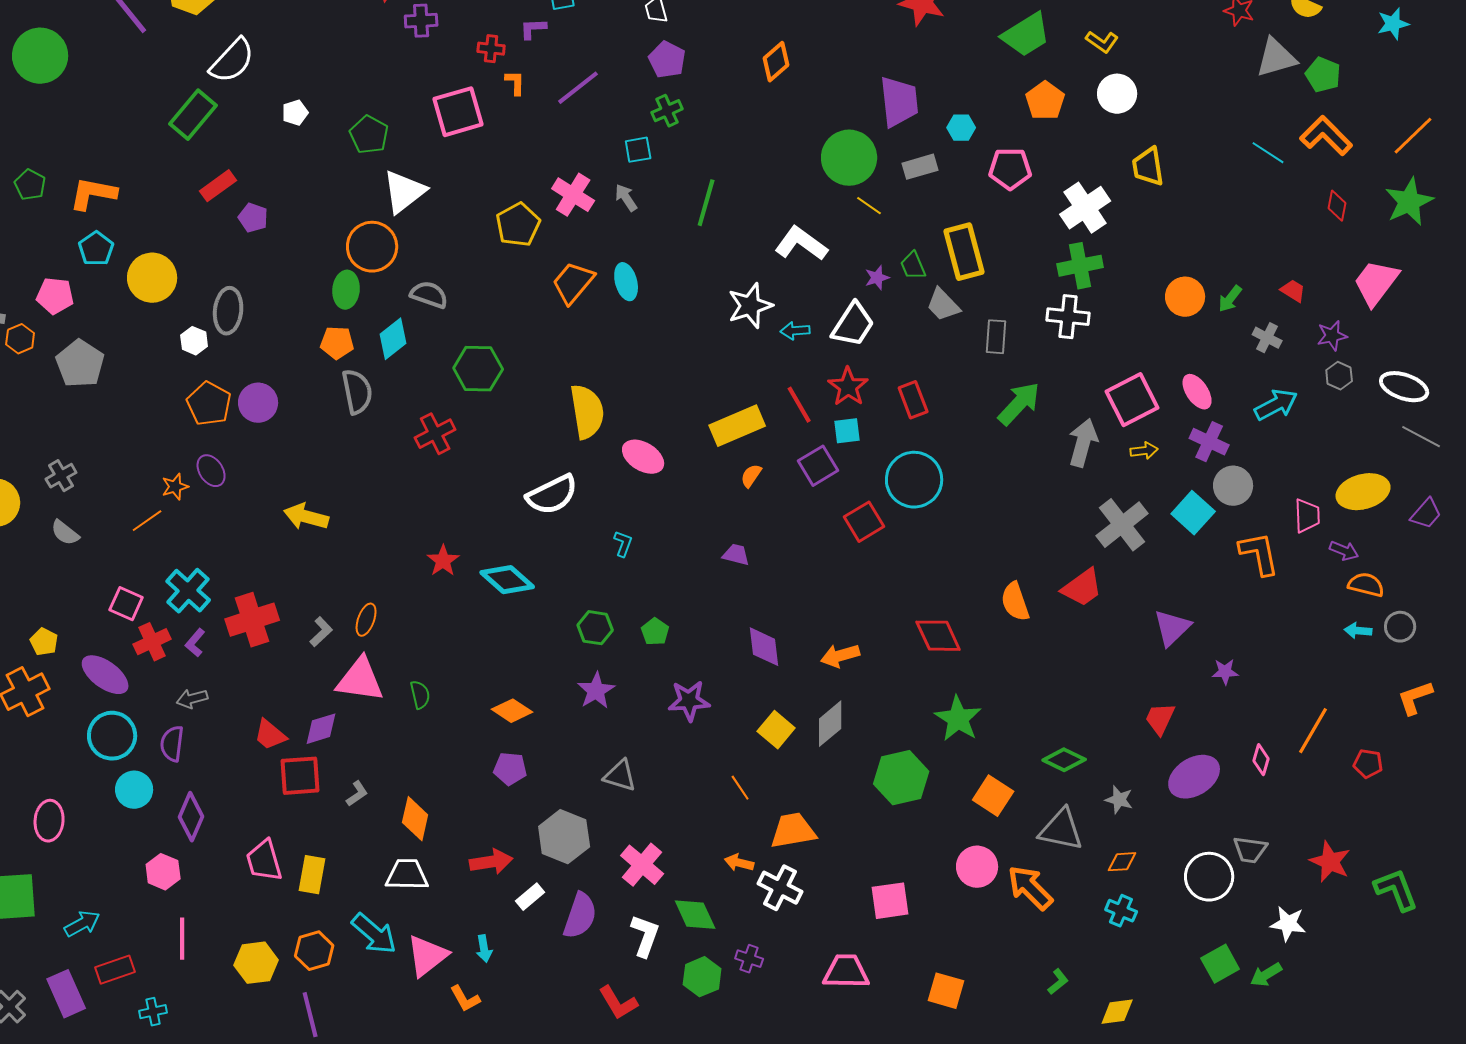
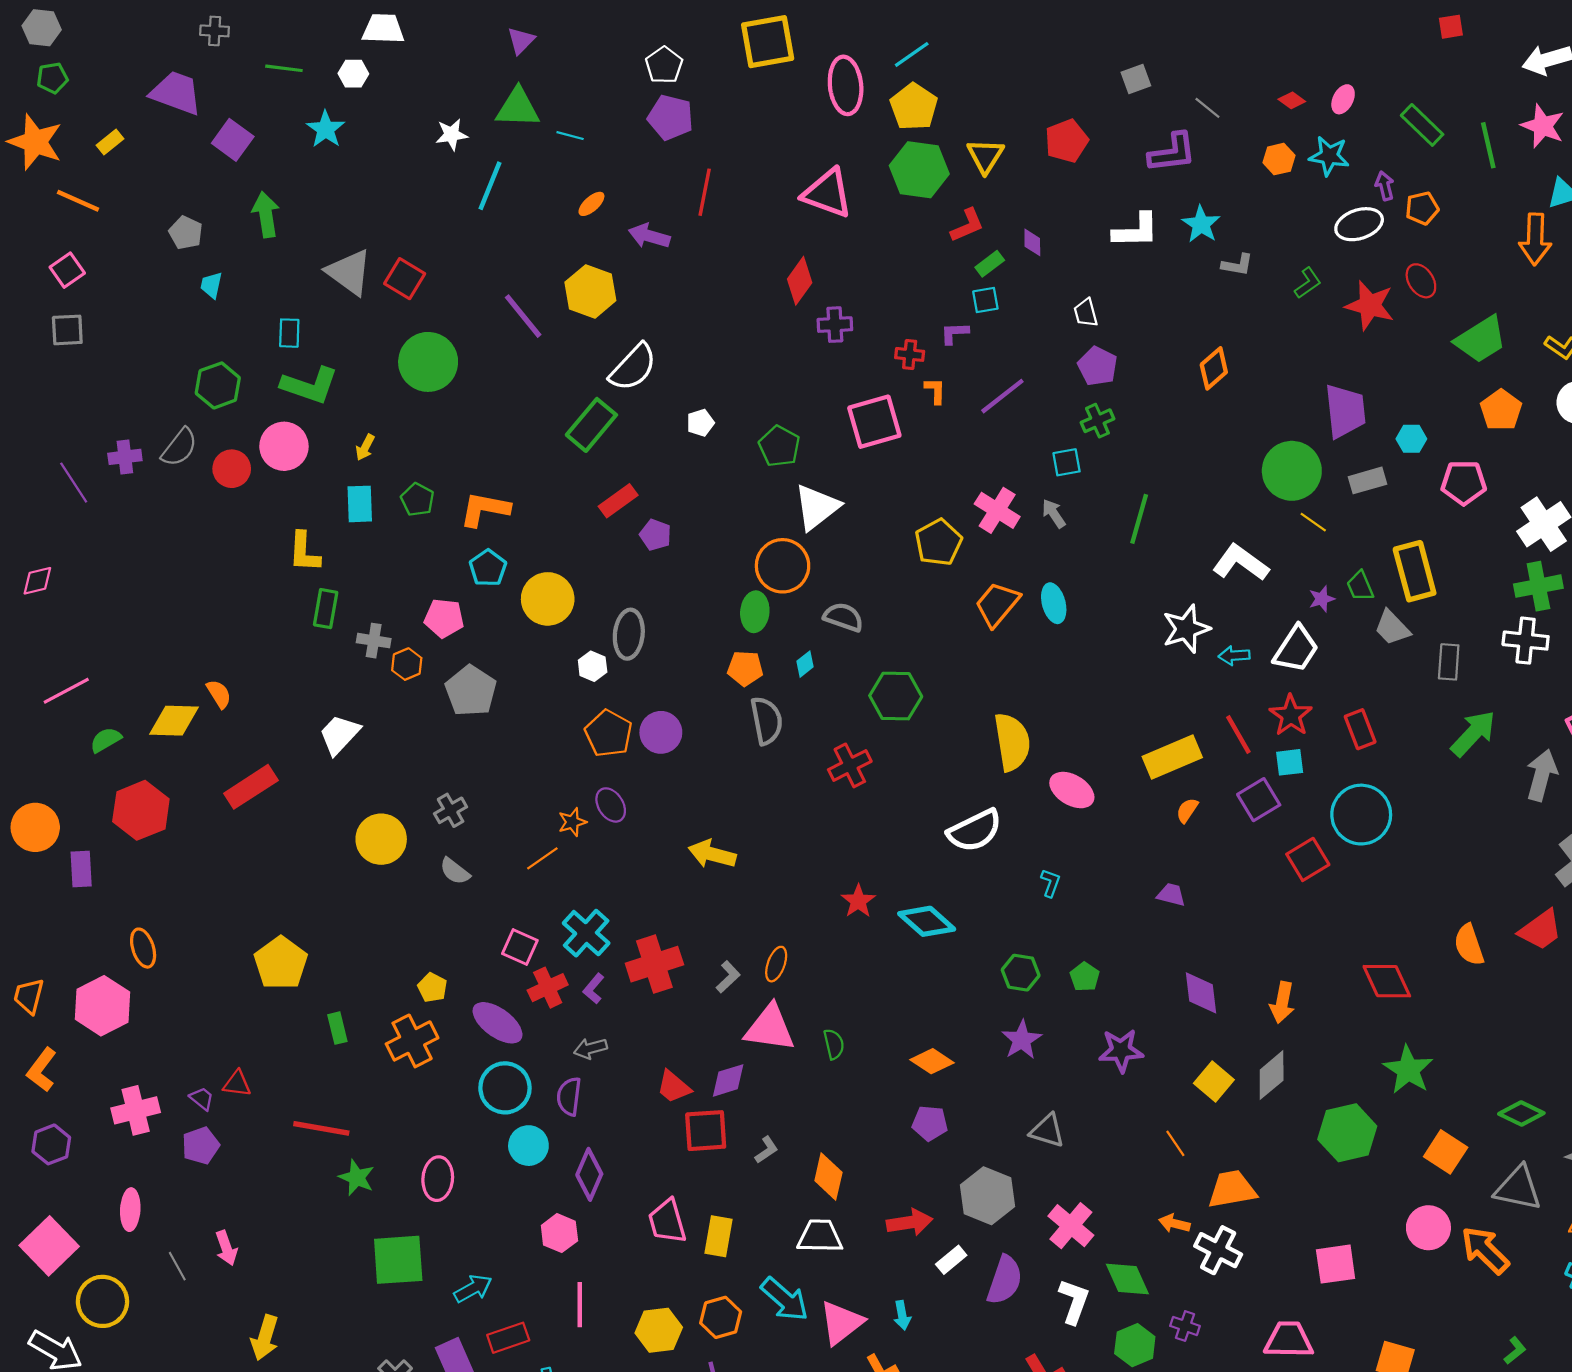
cyan diamond: (393, 339) -> (805, 664), size x0.6
orange arrow: (840, 656) -> (1282, 1002), turned -63

